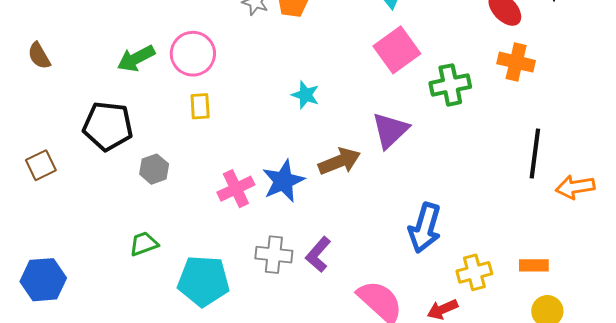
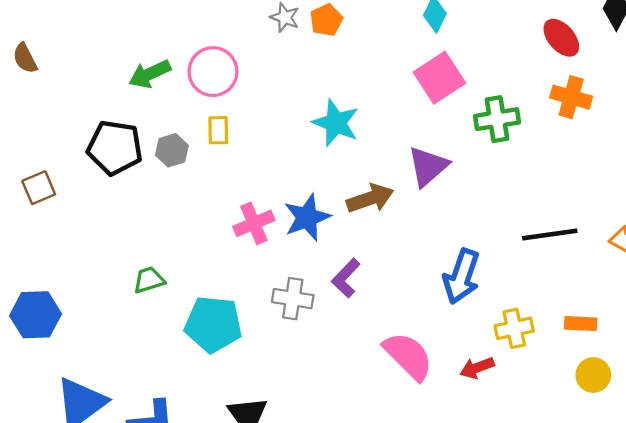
brown semicircle: (39, 56) -> (25, 58), moved
cyan star: (305, 95) -> (336, 123), size x1.5
black line: (535, 153) -> (550, 234), moved, turned 72
gray hexagon: (154, 169) -> (172, 150), moved
purple L-shape: (318, 254) -> (346, 278), moved

